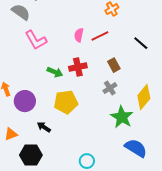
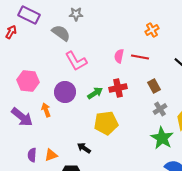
red line: (100, 36) -> (140, 57), turned 36
green arrow: (55, 72) -> (95, 93), turned -56
gray cross: (110, 88) -> (160, 109), moved
purple circle: (25, 101) -> (65, 92), moved

